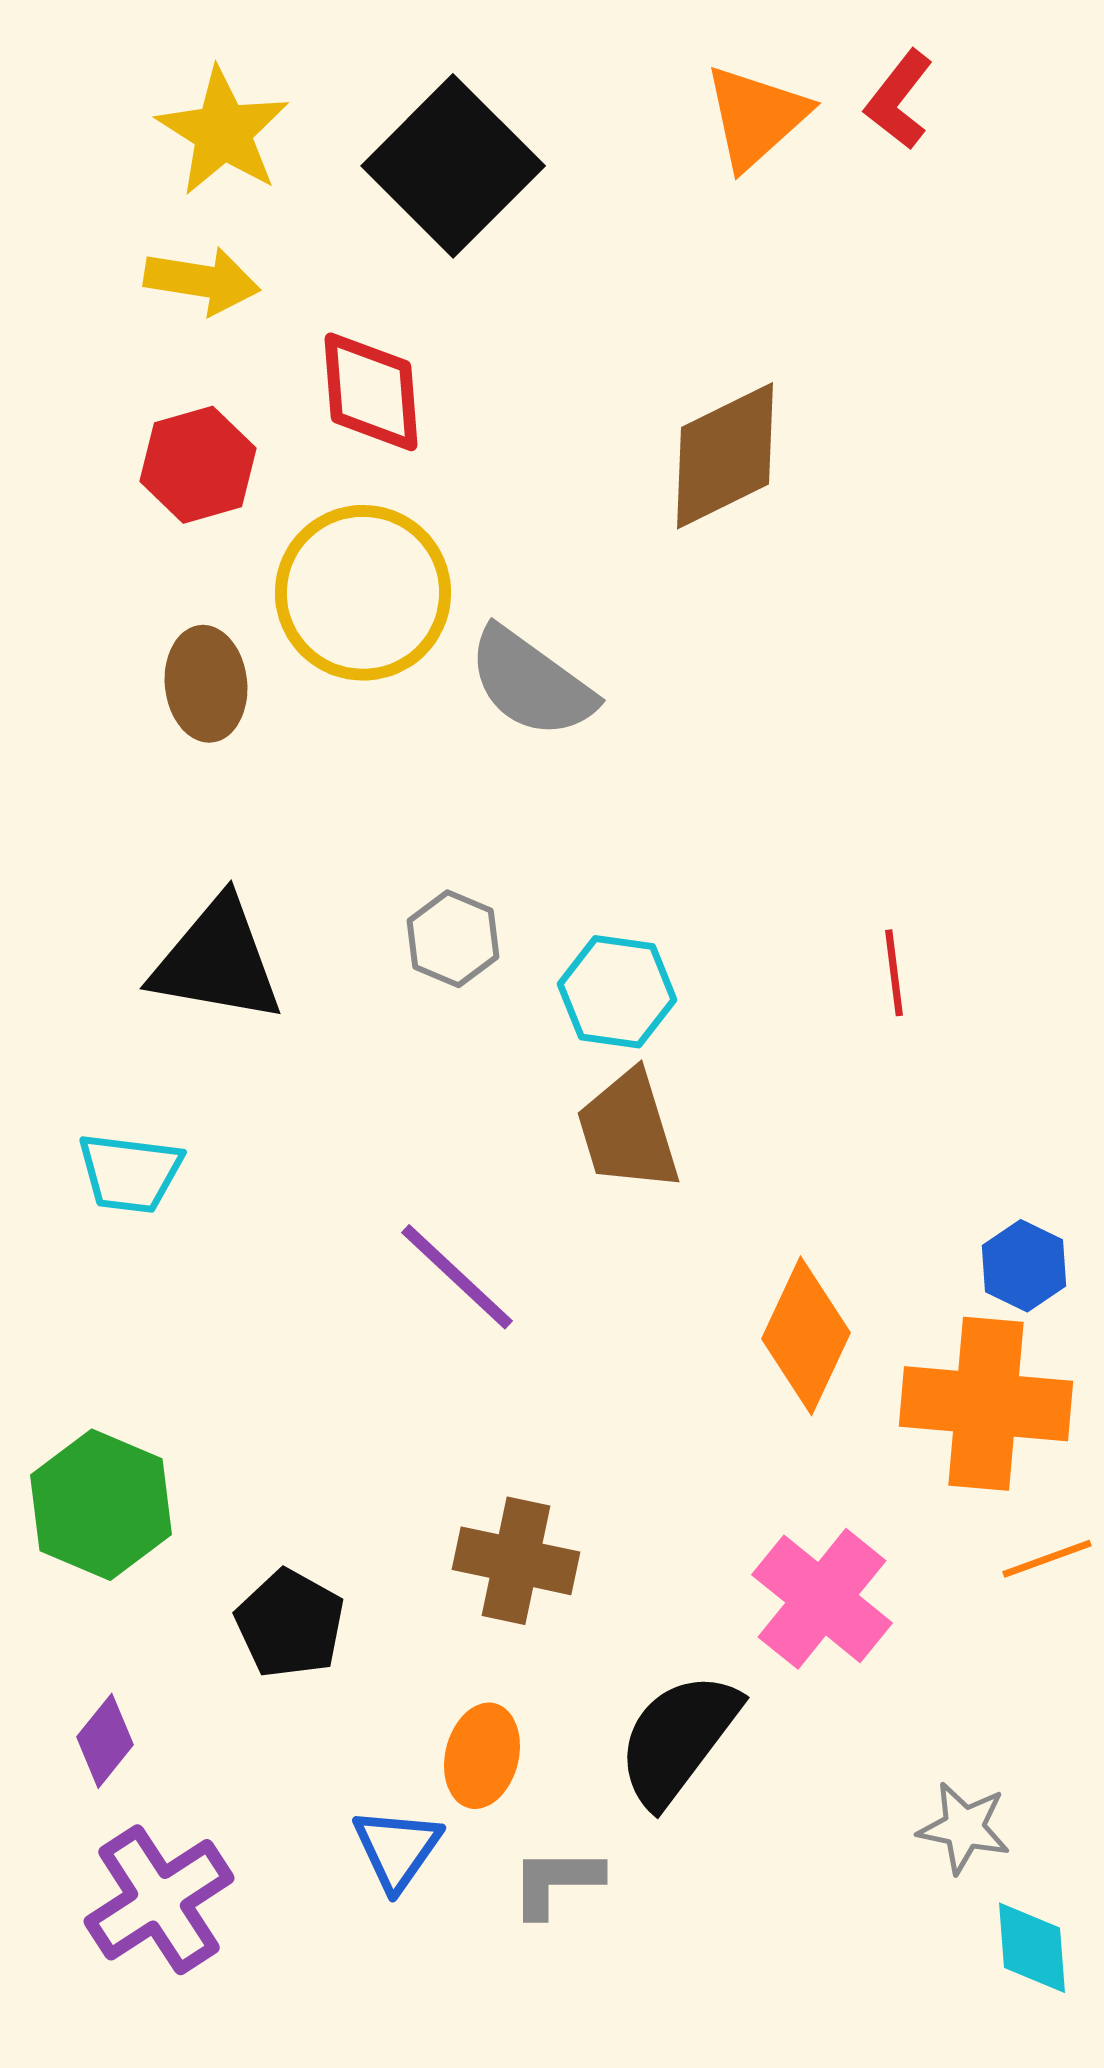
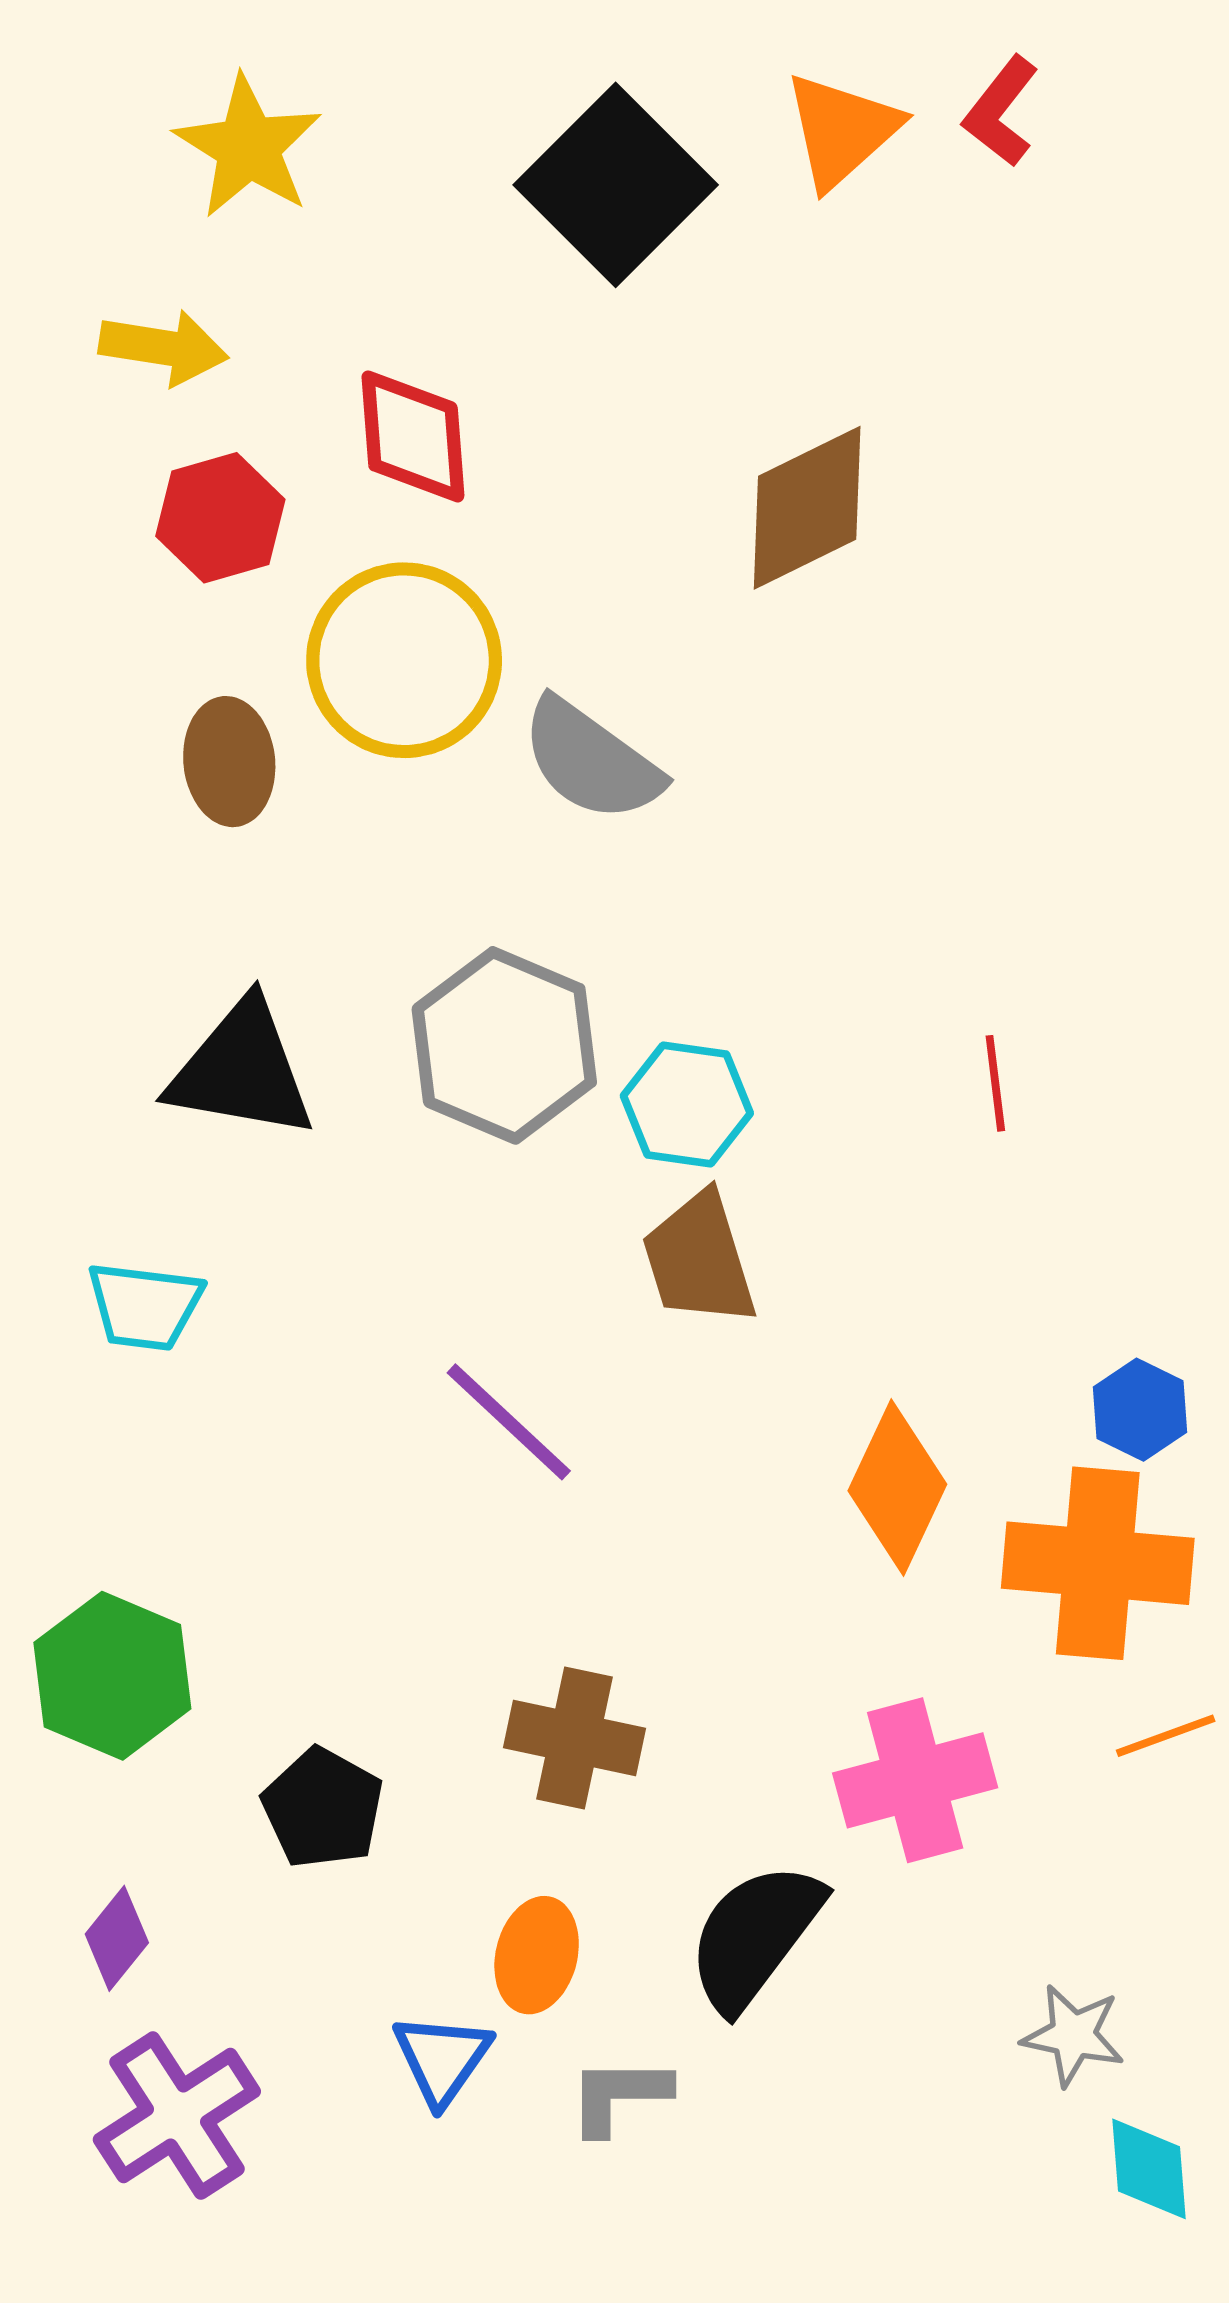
black square: (453, 166) -> (616, 185), moved
yellow arrow: (202, 281) -> (164, 347), moved
gray hexagon: (453, 939) -> (504, 1045), size x1.8
pink cross: (822, 1599) -> (915, 1780), turned 36

